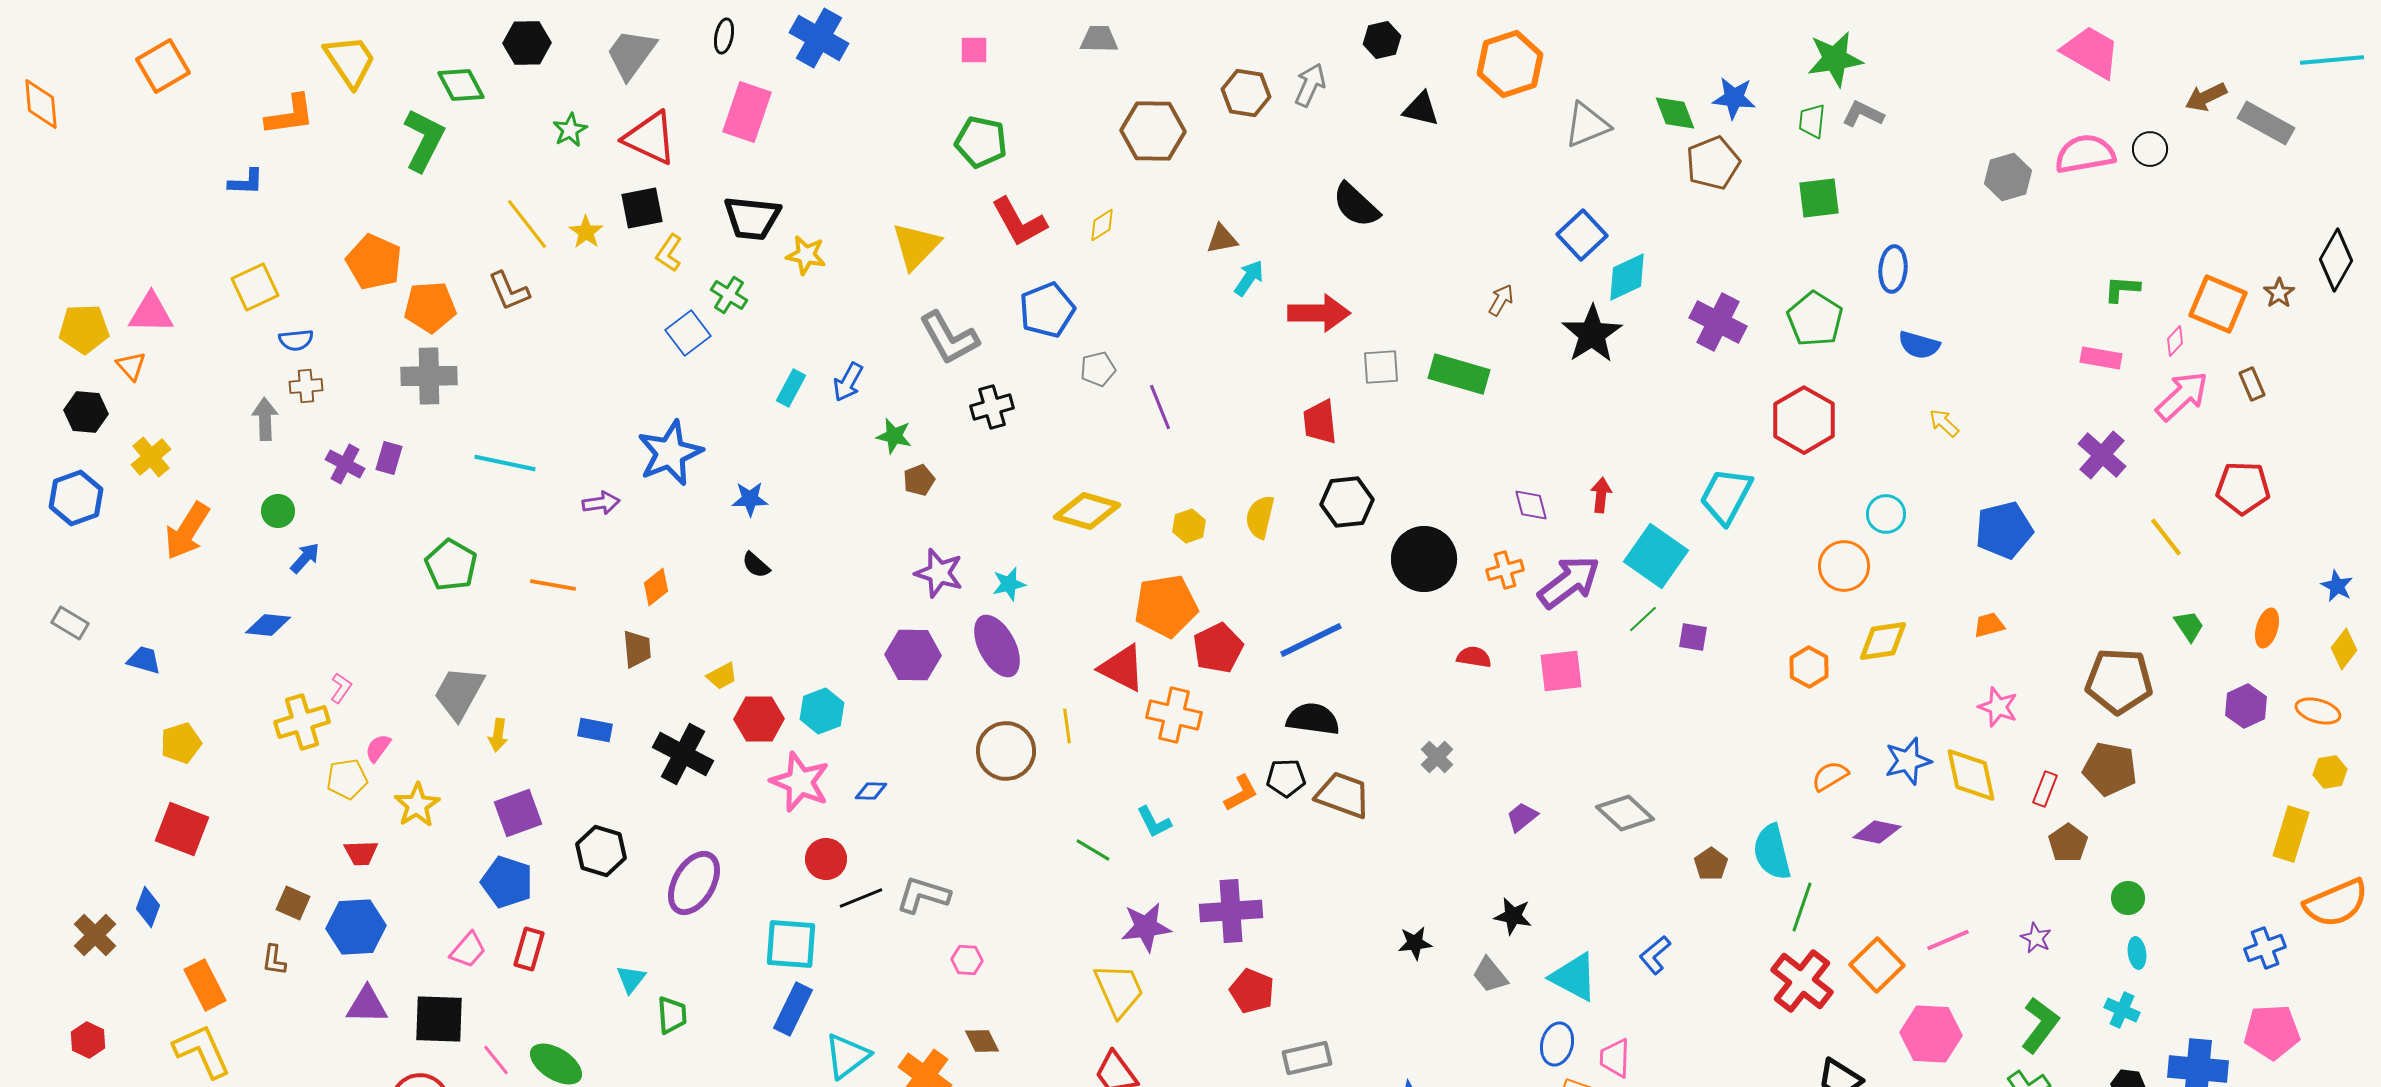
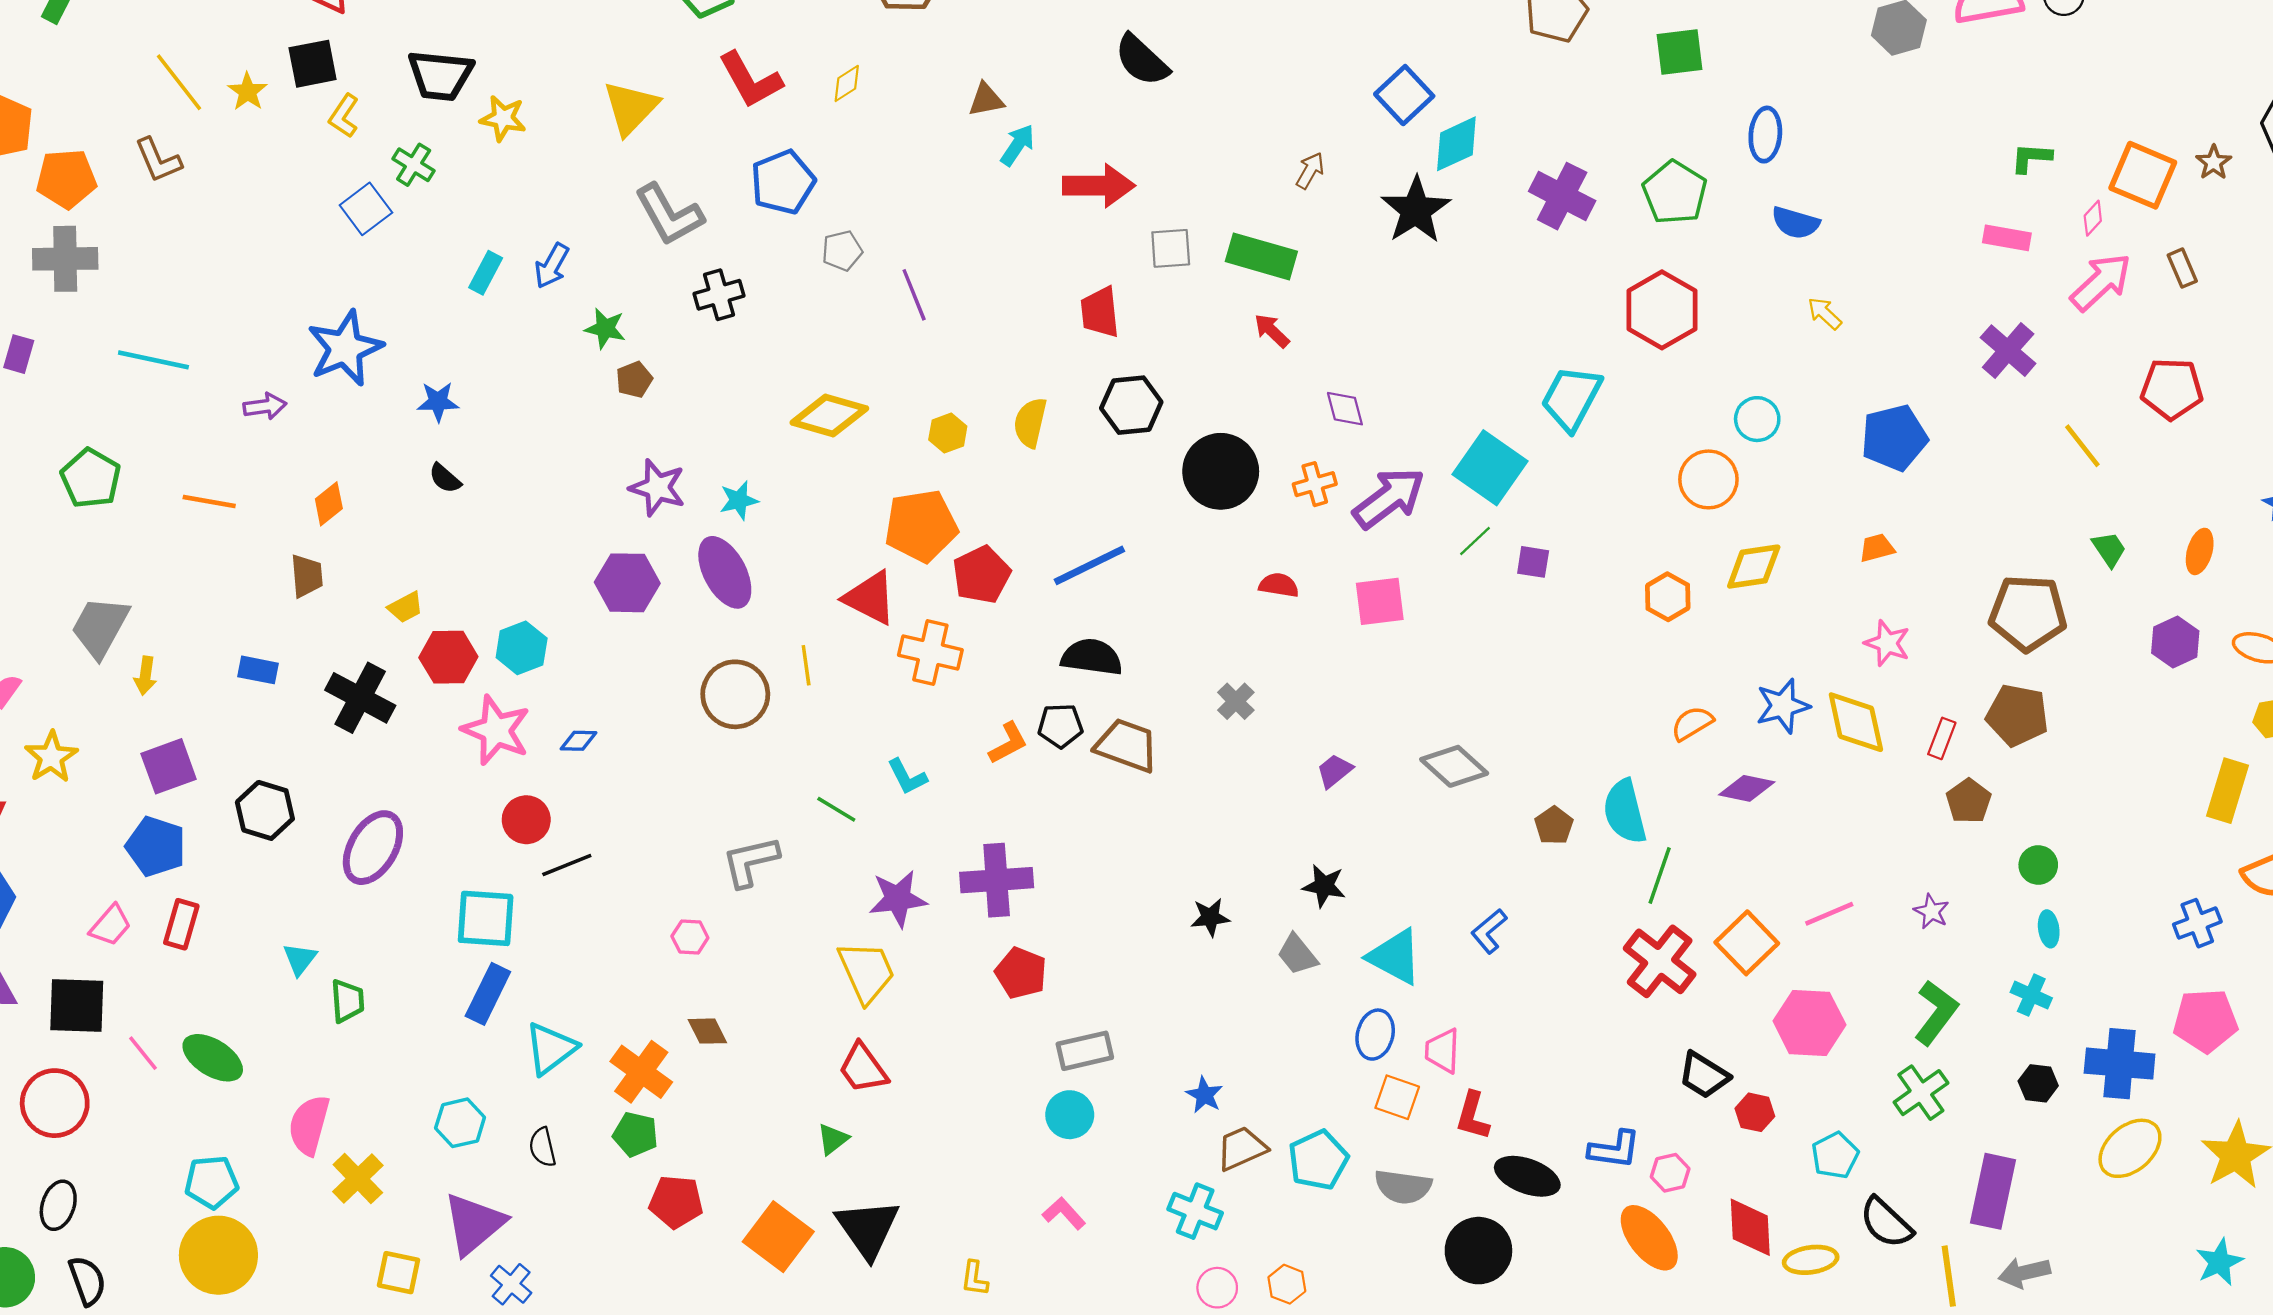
red arrow: (1601, 495) -> (1272, 331), moved, turned -52
gray L-shape: (923, 895) -> (750, 862), moved, turned -30

